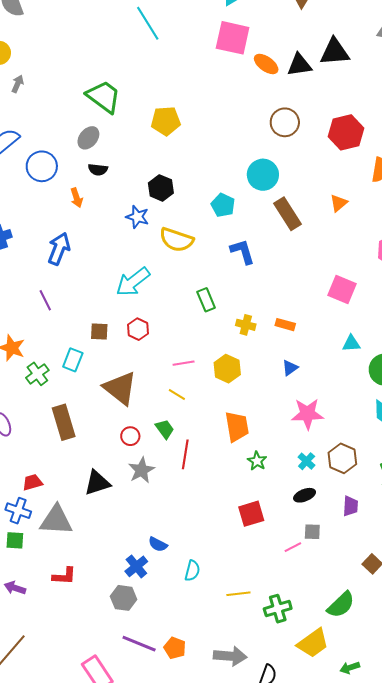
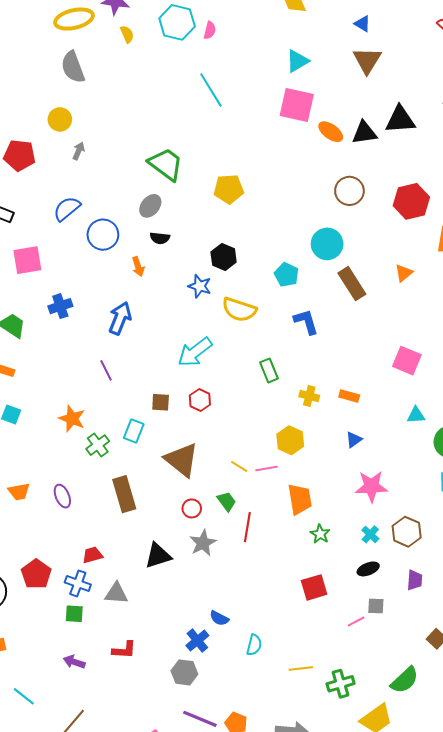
pink line: (184, 363) -> (266, 468), moved
gray triangle: (56, 520) -> (116, 593), size x0.7

